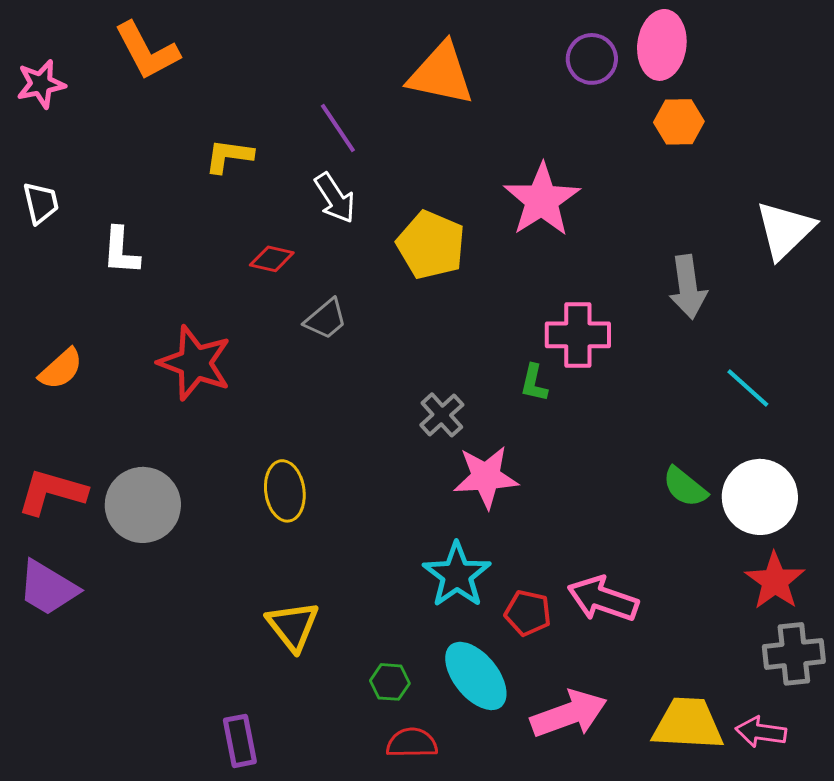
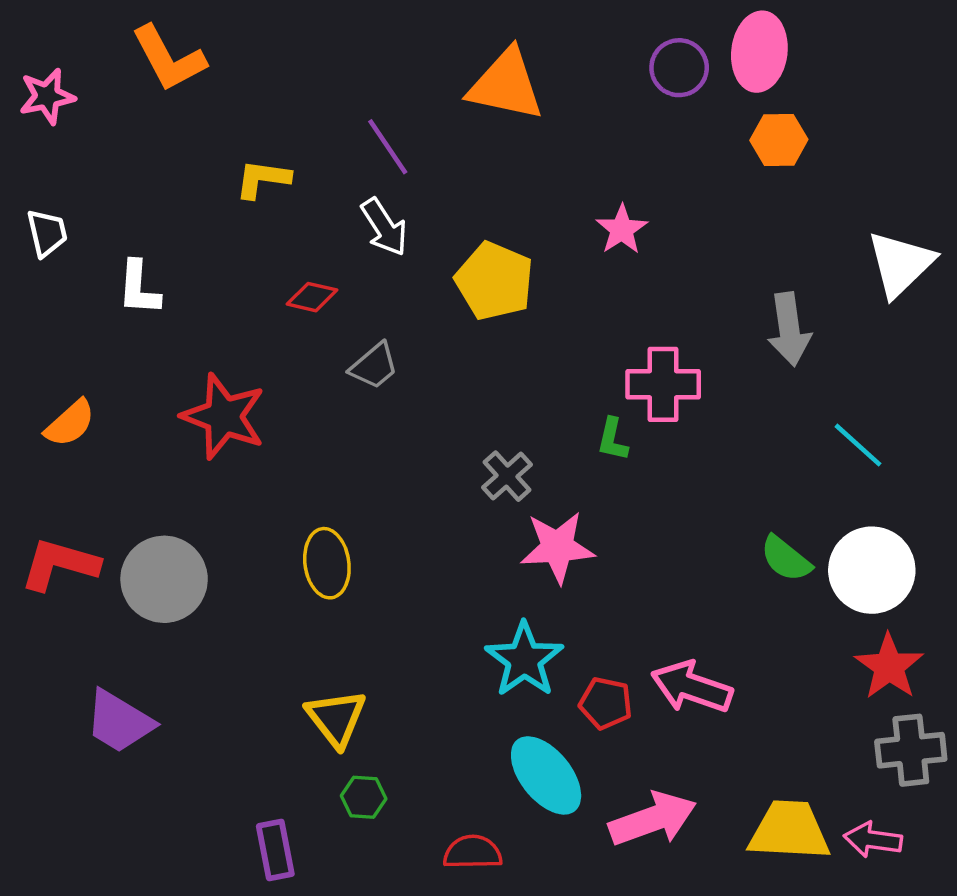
pink star: (542, 200) -> (622, 229), size x0.6
purple trapezoid: (48, 588) -> (119, 722), moved
green hexagon: (390, 682) -> (364, 797), moved

